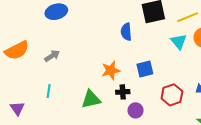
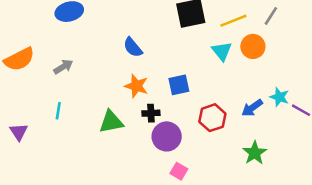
blue semicircle: (126, 32) -> (133, 47), moved, turned -36
orange star: (111, 70) -> (136, 86), turned 30
purple circle: (136, 110) -> (167, 136), size x1.5

